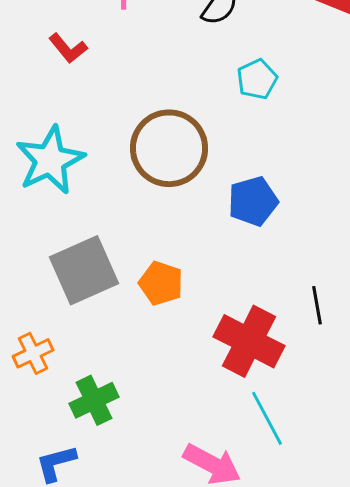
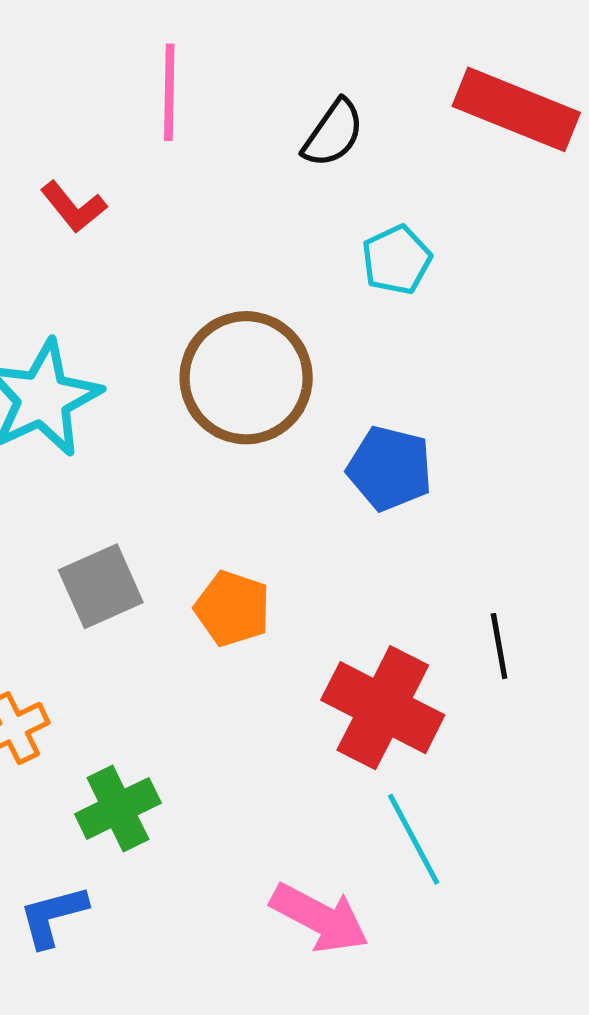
blue pentagon: (253, 201) -> (390, 468), turned 30
gray square: (84, 270) -> (101, 586), size x0.7

